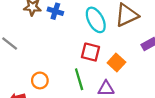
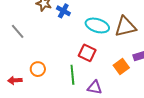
cyan ellipse: (96, 20) -> (97, 25), turned -55
orange square: (116, 62) -> (121, 66), moved

